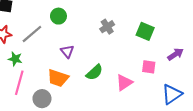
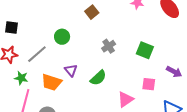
purple arrow: (175, 54) -> (174, 72), turned 63
green semicircle: (94, 72) -> (98, 78), moved
orange trapezoid: (58, 78) -> (51, 82), moved

